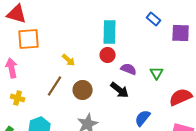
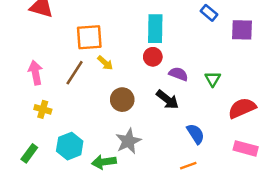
orange square: (29, 39) -> (89, 37), moved
brown line: (55, 86) -> (75, 73), moved
blue semicircle: (143, 118) -> (196, 134), turned 108

